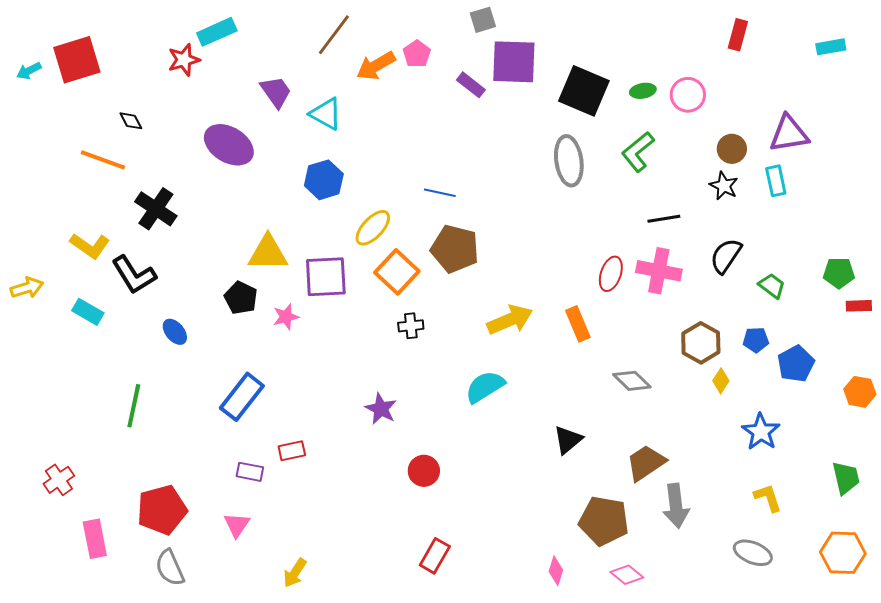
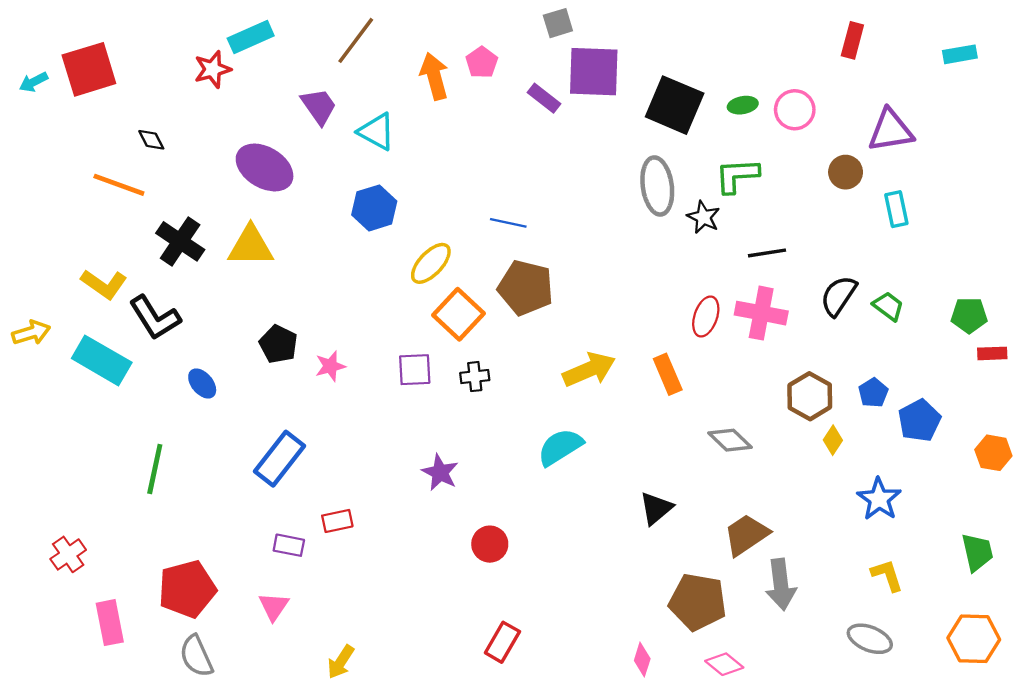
brown line: (334, 35) -> (356, 40), moved
orange arrow: (376, 66) -> (434, 76), turned 105
purple triangle: (789, 134) -> (891, 131), moved
green L-shape: (638, 152) -> (737, 176), turned 36
black star: (724, 186) -> (703, 217), moved
yellow triangle: (268, 253) -> (251, 246), moved
purple square: (326, 277) -> (415, 370), moved, size x0.7
green trapezoid: (772, 286) -> (888, 306), moved
cyan rectangle: (88, 312) -> (102, 360), size x1.6
blue pentagon: (756, 340) -> (873, 393), turned -30

